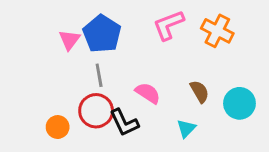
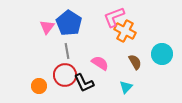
orange cross: (217, 31) -> (125, 31), moved
cyan circle: (239, 103) -> (162, 54), moved

